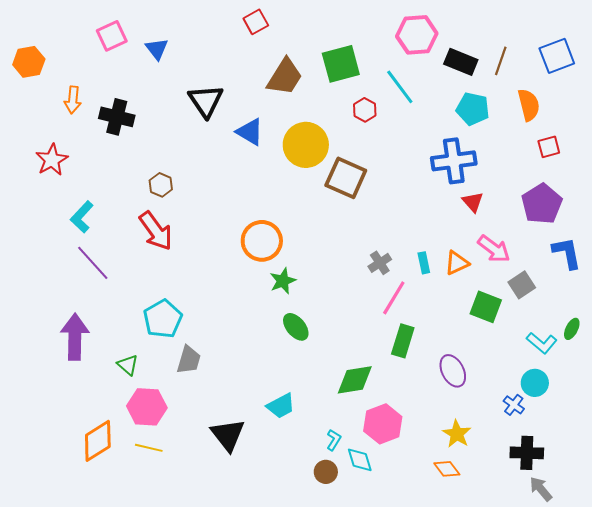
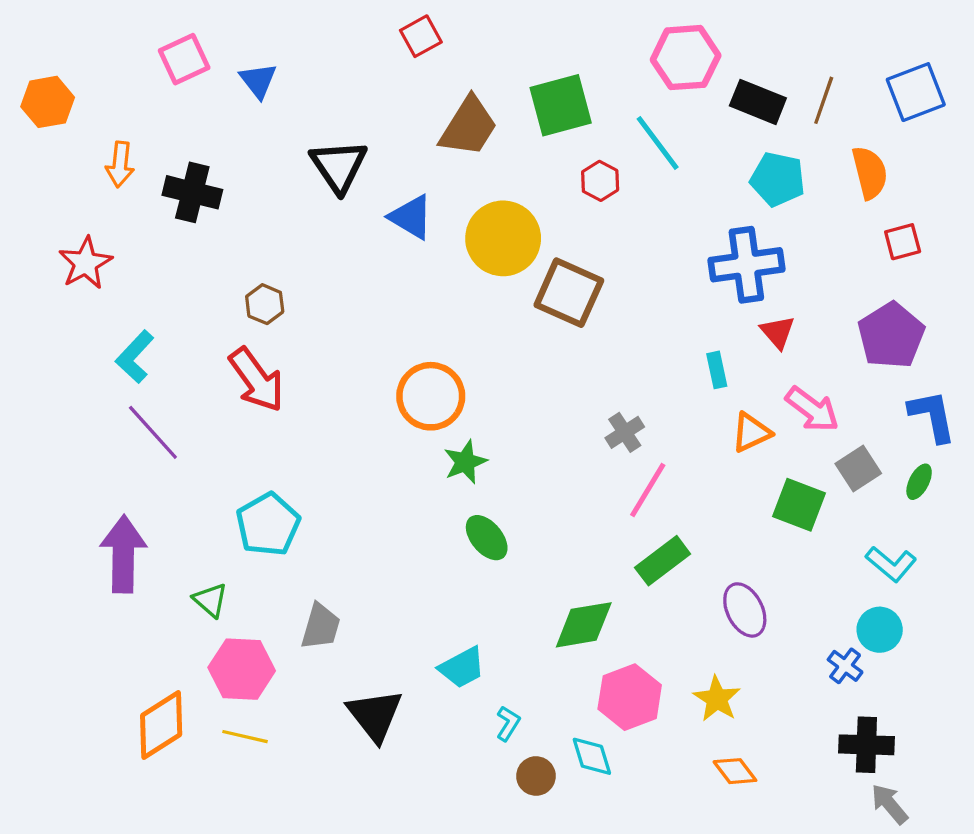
cyan rectangle: (424, 263) -> (717, 370), moved
green ellipse: (572, 329) -> (919, 482), moved
green rectangle: (403, 341) -> (663, 561), turned 36
gray trapezoid: (189, 360) -> (321, 626), moved
yellow star: (457, 434) -> (717, 699), moved
cyan L-shape: (334, 440) -> (508, 723), moved

